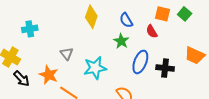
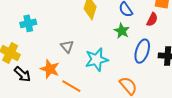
red semicircle: (152, 31) -> (152, 20), turned -120

